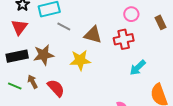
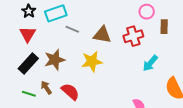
pink circle: (131, 14) -> (147, 12), moved
brown rectangle: (160, 22) -> (164, 27), moved, turned 32
black rectangle: (17, 56) -> (28, 63), turned -30

